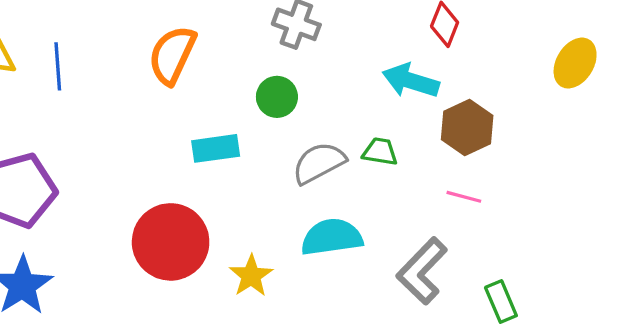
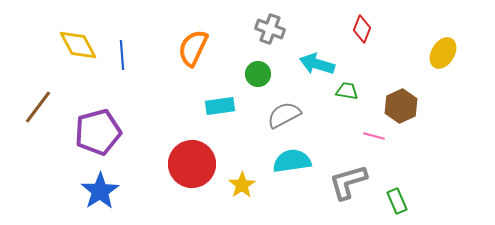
cyan arrow: (411, 81) -> (317, 64), moved
brown hexagon: (467, 127) -> (401, 106), moved
green trapezoid: (380, 152) -> (347, 91), moved
gray L-shape: (422, 271) -> (348, 182), turned 30

